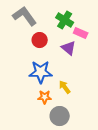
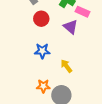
blue star: (41, 72) -> (42, 51), size x0.7
orange star: (45, 97) -> (43, 86), moved

